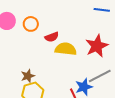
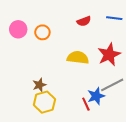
red semicircle: (52, 37) -> (84, 21), moved

